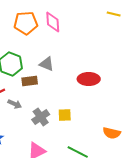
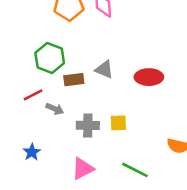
gray triangle: (47, 64) -> (104, 69), moved
gray cross: (41, 117) -> (88, 125), turned 36

